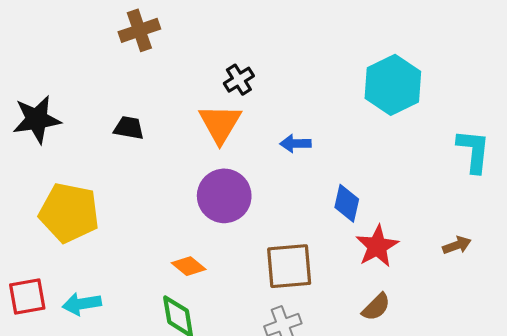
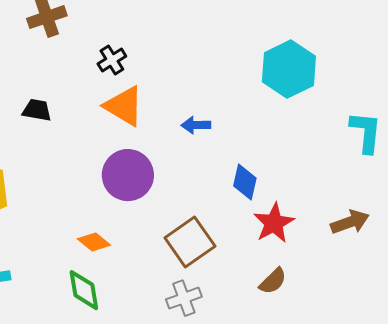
black cross: (239, 80) -> (112, 60), moved
orange triangle: (220, 124) -> (124, 106), turned -30
brown arrow: (457, 245) -> (350, 222), size x1.4
brown square: (289, 266) -> (190, 242), turned -30

